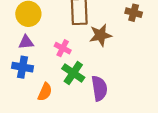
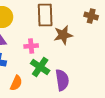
pink cross: (63, 48) -> (31, 46), turned -32

